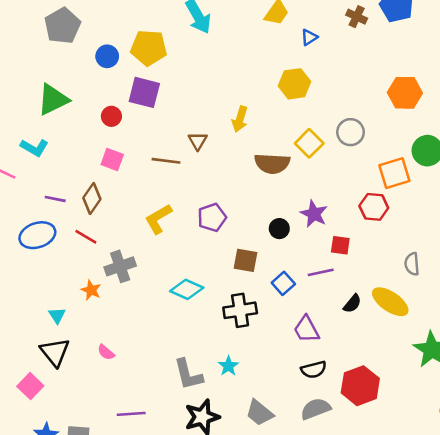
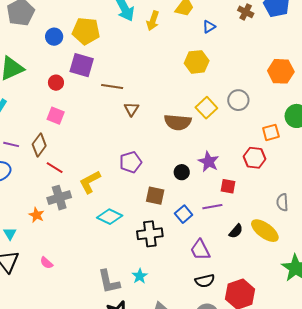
yellow arrow: (240, 119) -> (153, 21), moved
brown triangle: (198, 141) -> (132, 109), moved
brown line: (166, 161) -> (112, 87), moved
orange square: (394, 173) -> (271, 132), size x0.7
yellow L-shape: (158, 219) -> (90, 182), moved
red line: (86, 237) -> (55, 168), moved

